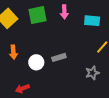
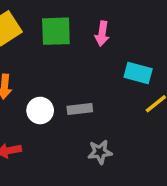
cyan rectangle: (92, 21) -> (138, 73), moved
gray star: (92, 73) -> (100, 152), moved

